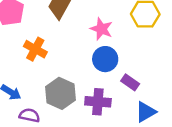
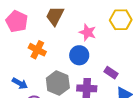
blue circle: (105, 59) -> (79, 55), moved

